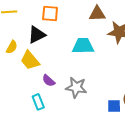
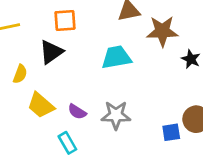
yellow trapezoid: (30, 60) -> (41, 105), moved

